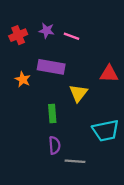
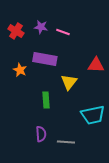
red cross: (18, 35) -> (16, 31), turned -35
purple semicircle: (55, 145) -> (41, 134), moved

